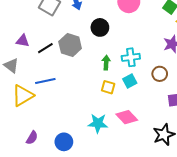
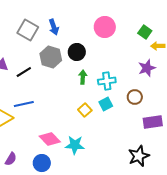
gray hexagon: (70, 45) -> (51, 57), moved
green arrow: (106, 62) -> (83, 77), moved
yellow square: (108, 87) -> (85, 110), turned 32
pink diamond: (127, 117) -> (50, 139), moved

